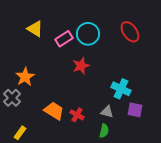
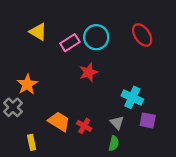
gray triangle: (107, 112) -> (117, 123), turned 32
yellow rectangle: (20, 133) -> (32, 142), moved, turned -48

